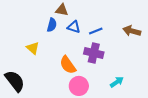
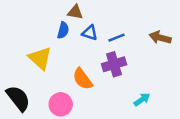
yellow triangle: (33, 48) -> (40, 58), size x1.5
purple cross: (94, 53) -> (114, 64), turned -30
pink circle: (79, 86) -> (61, 104), moved

